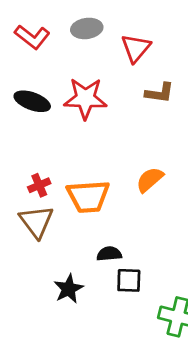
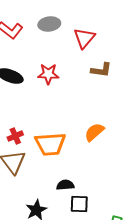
red star: (85, 98) -> (48, 74), size x0.7

